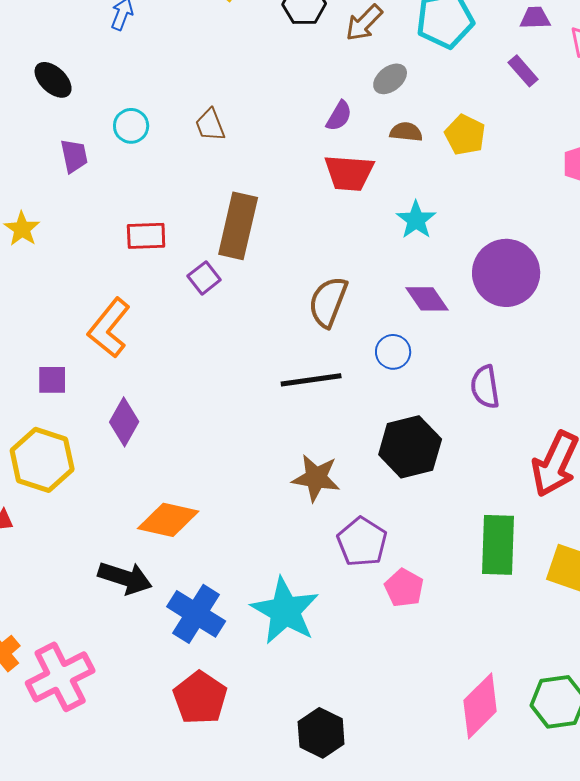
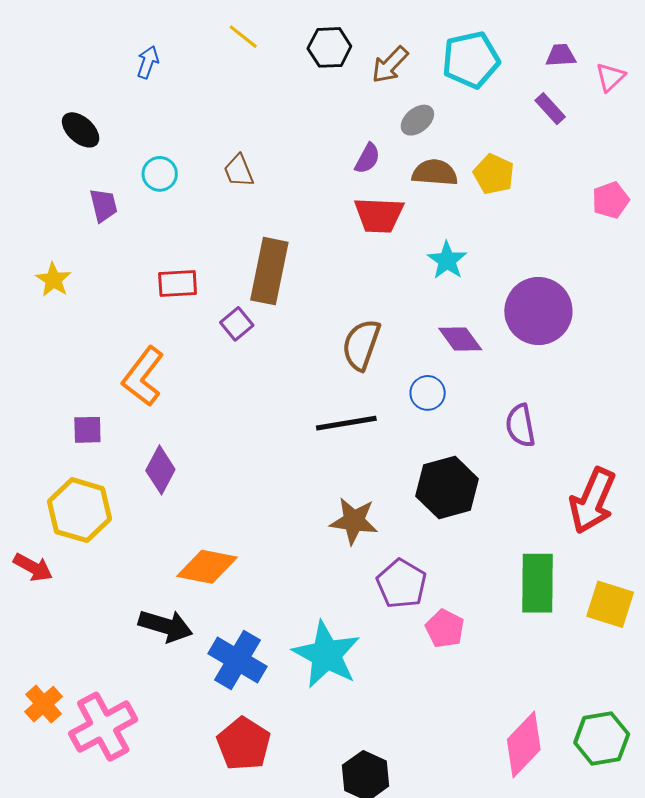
brown semicircle: (406, 132) -> (435, 173), size x1.4

